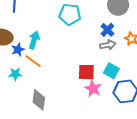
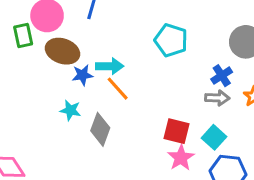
cyan arrow: (34, 40) -> (110, 66), turned 60
orange line: (33, 61) -> (118, 89), moved
gray diamond: (39, 100) -> (100, 129), moved

